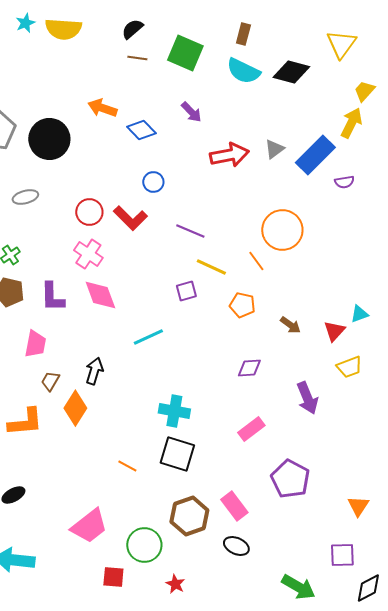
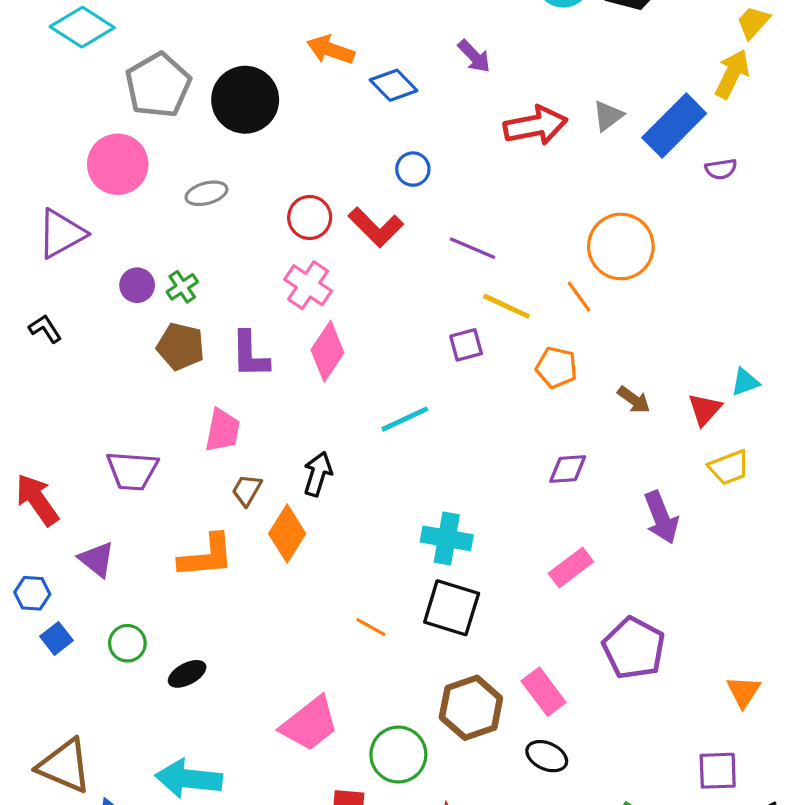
pink diamond: (100, 295) -> (327, 351), turned 54

